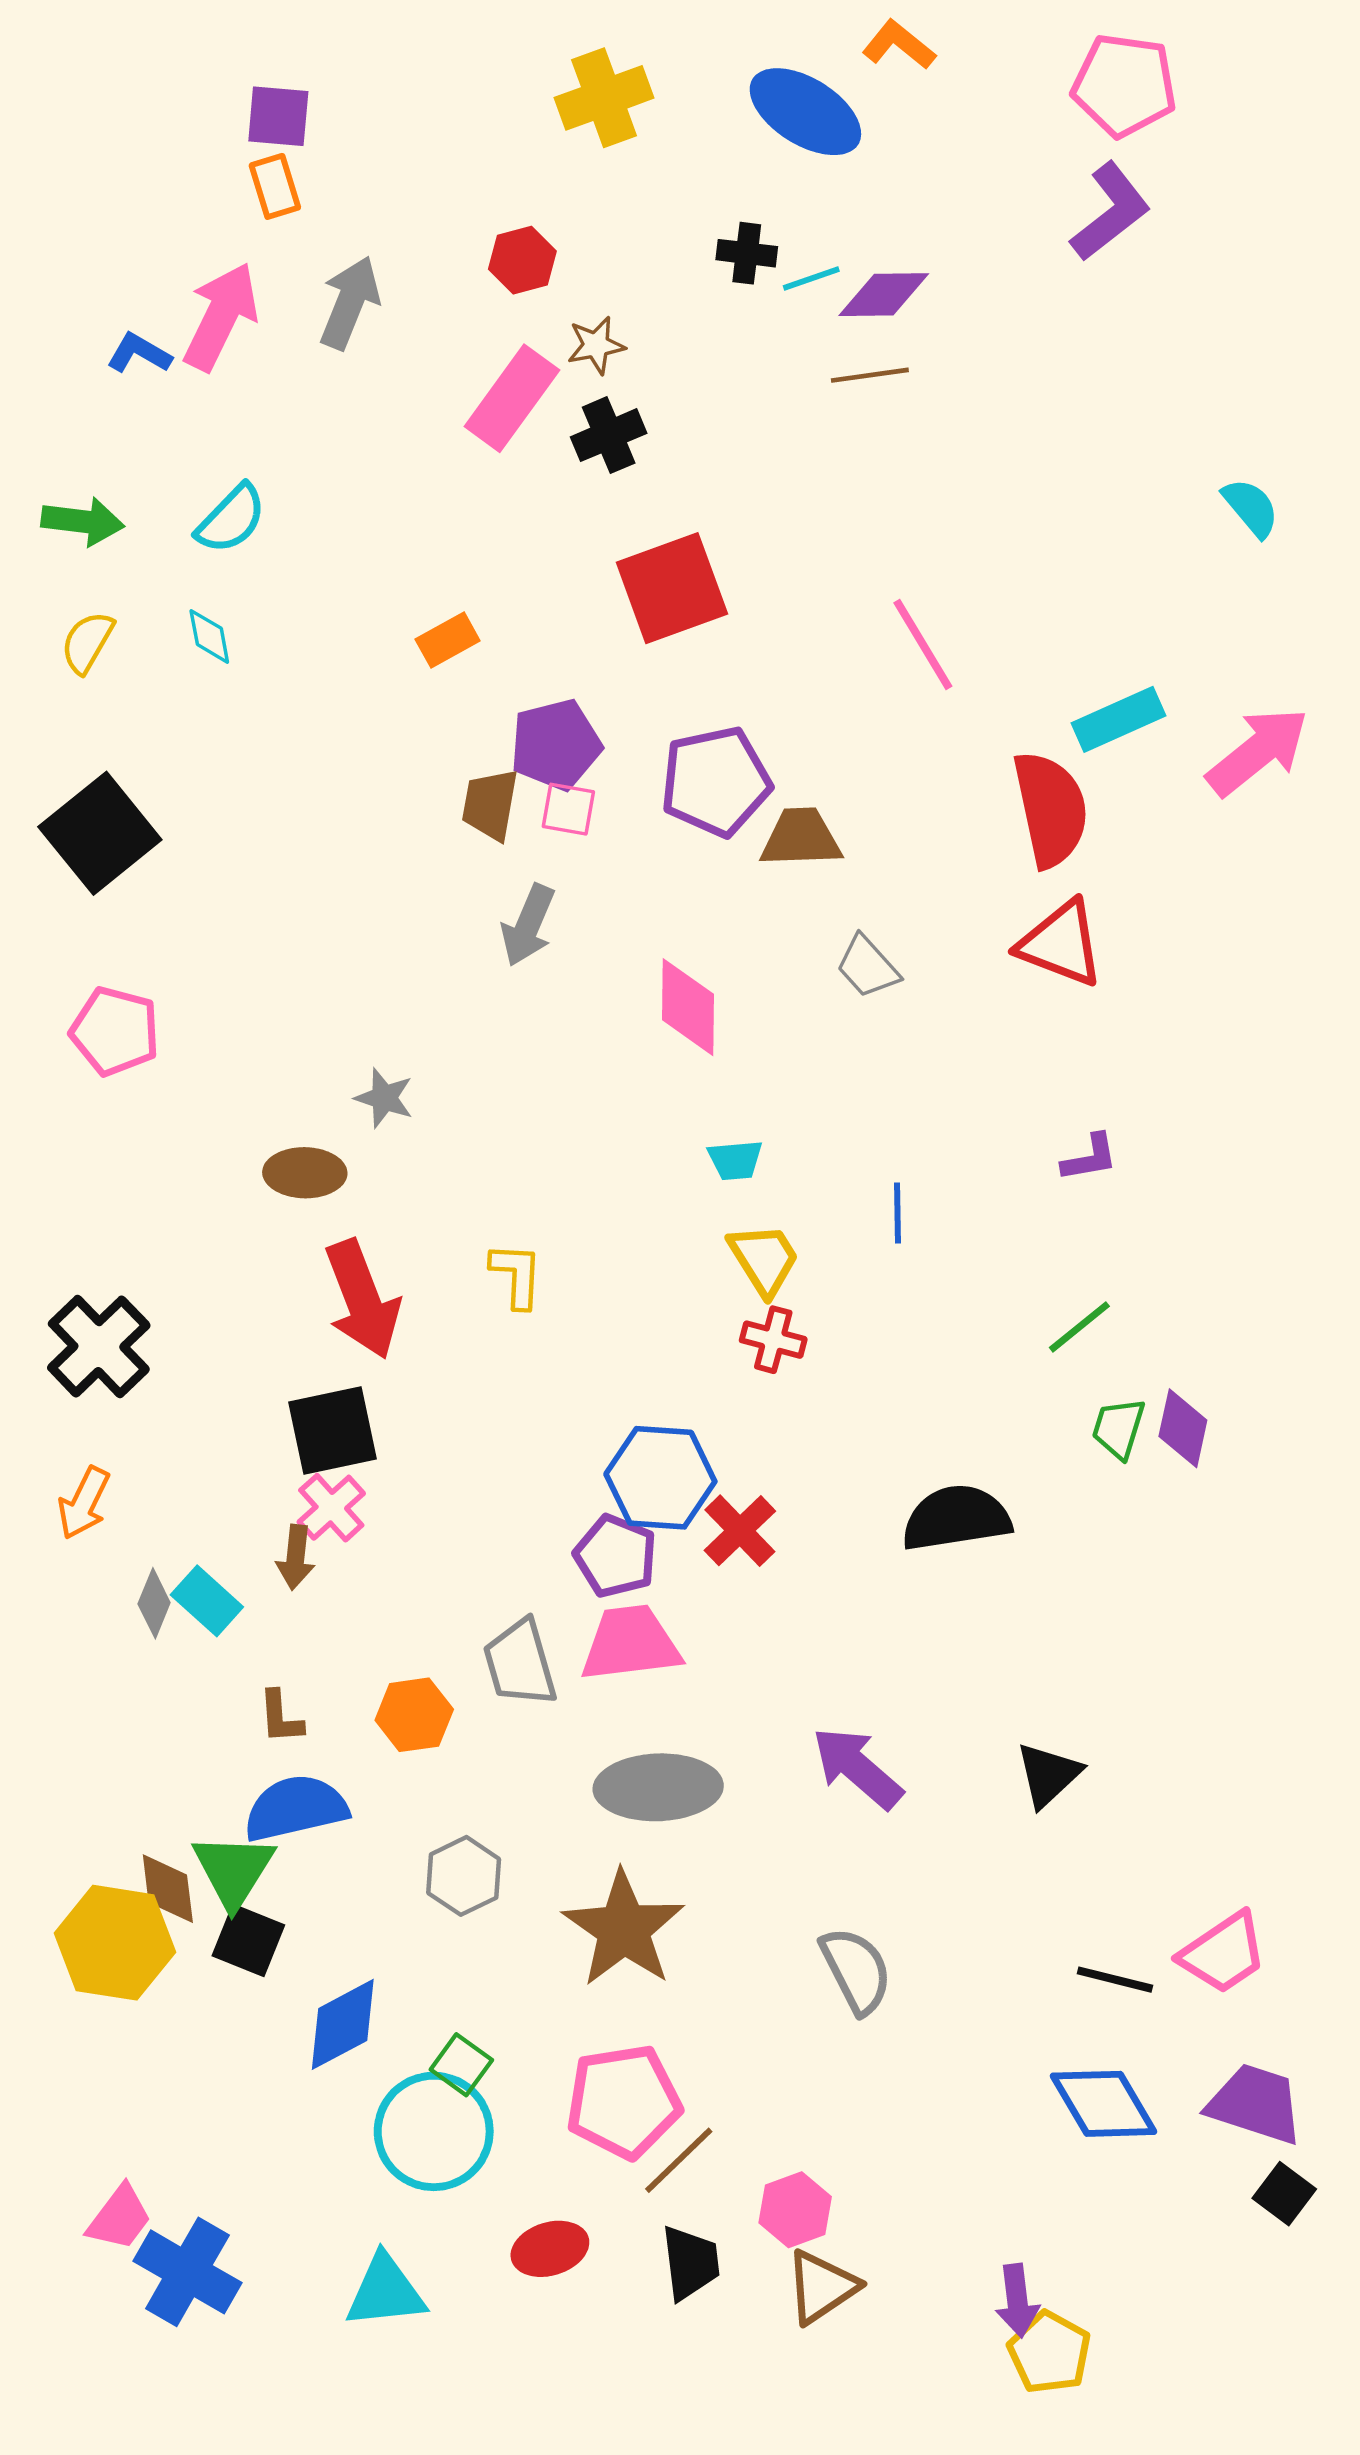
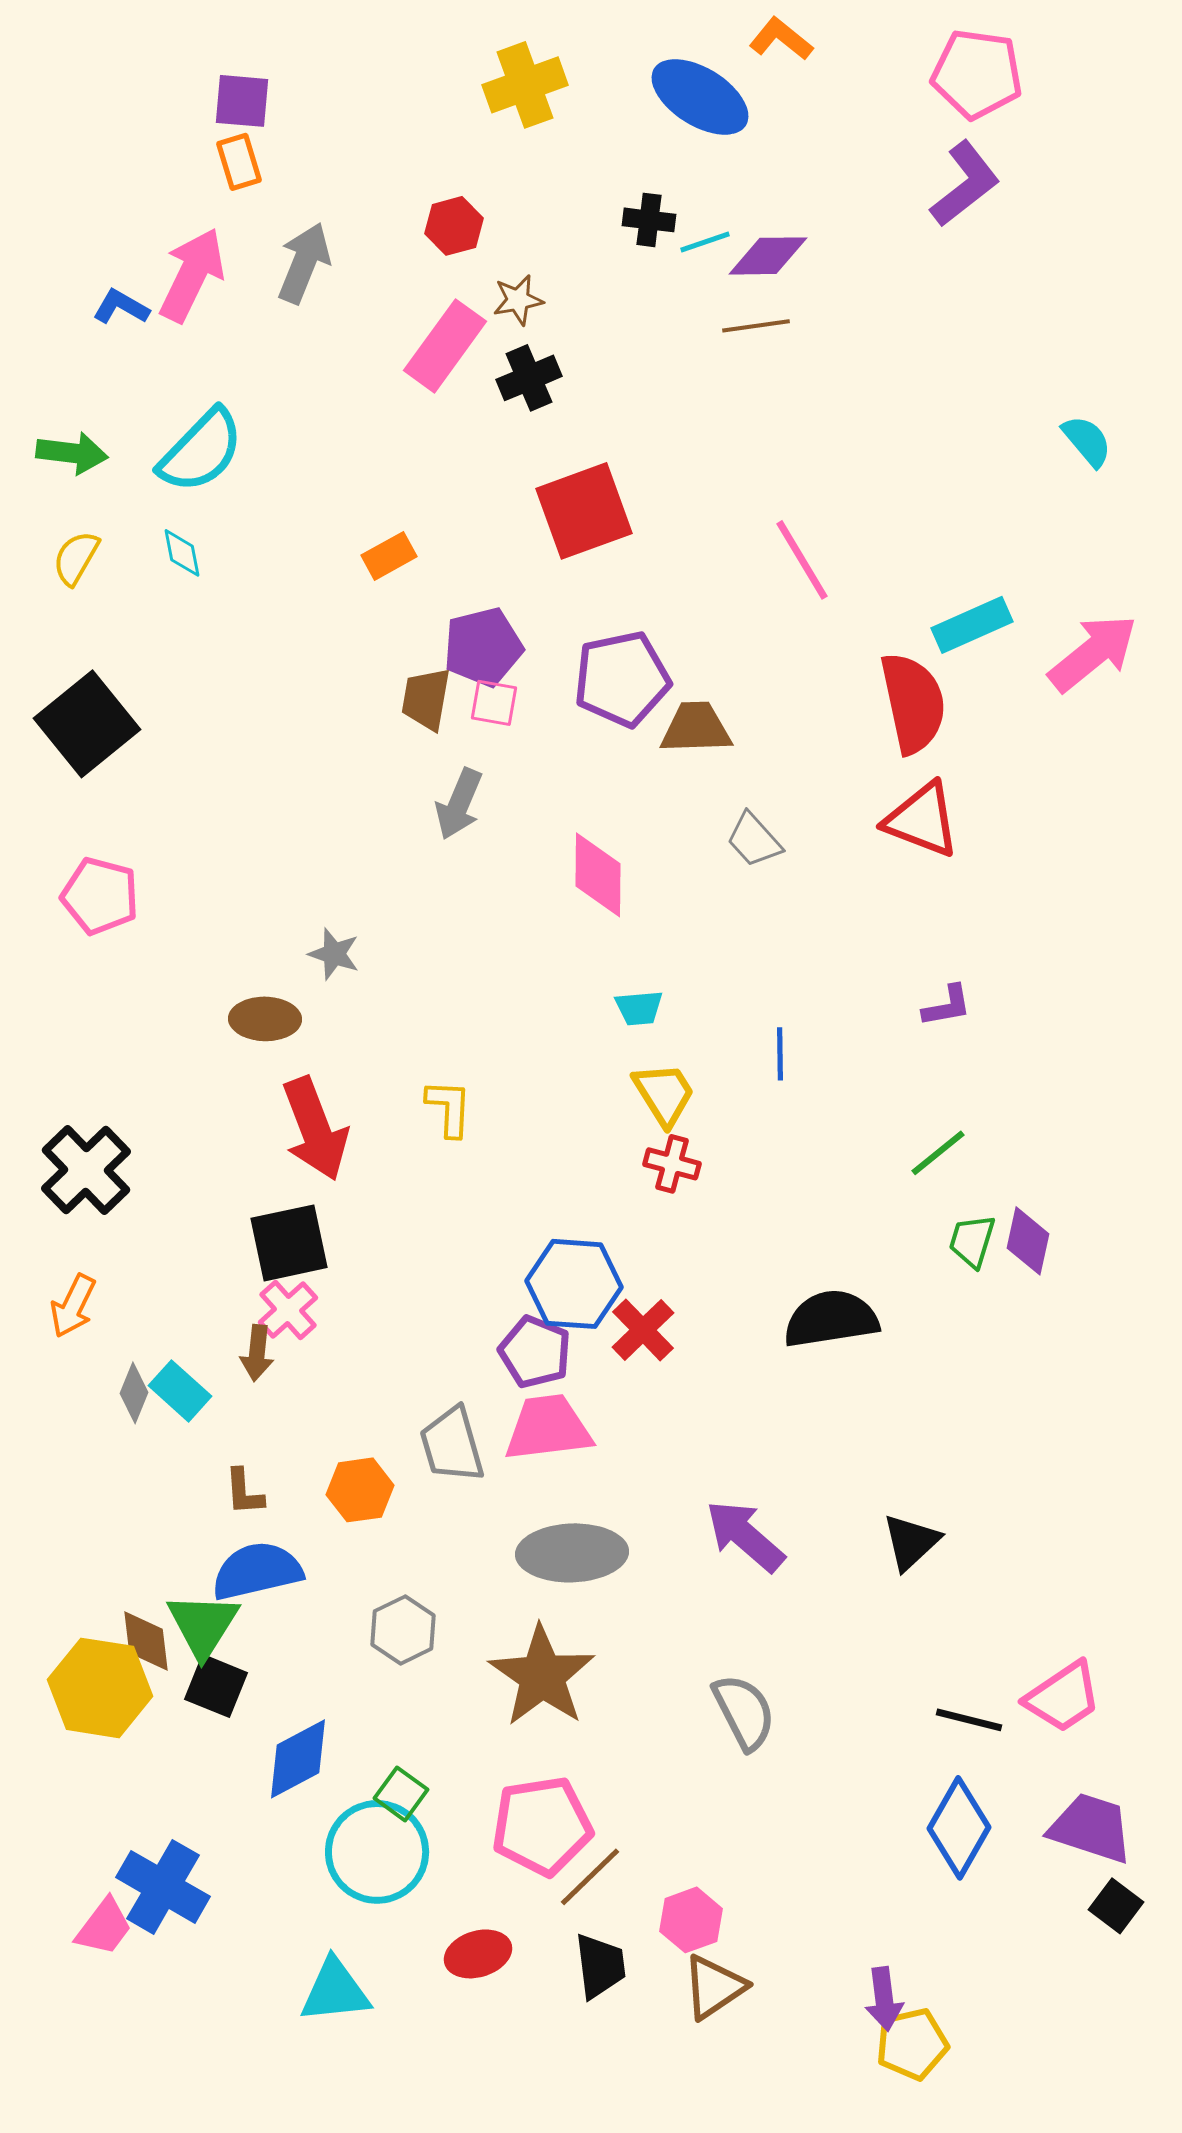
cyan semicircle: (231, 519) -> (201, 451), size x1.4
blue diamond: (1104, 2104) -> (959, 1828), turned 60
blue cross: (187, 2272) -> (163, 1887), moved
yellow pentagon: (1049, 2352) -> (912, 2044), turned 30

